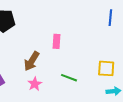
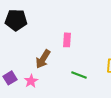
pink star: (35, 84) -> (31, 81), moved

